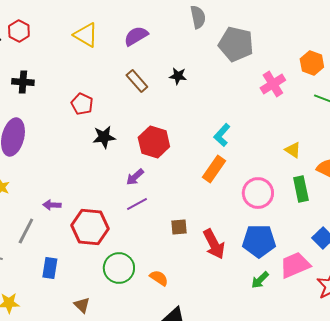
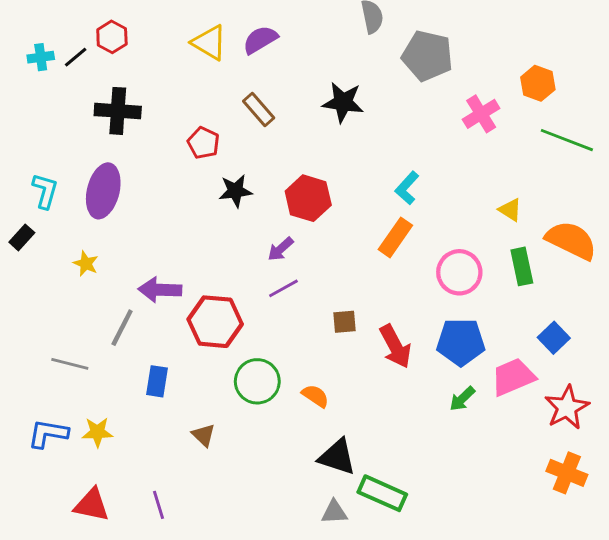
purple semicircle: (136, 36) -> (260, 40), moved
black star: (178, 76) -> (343, 102), size x1.6
brown rectangle: (137, 81) -> (259, 110), moved
black cross: (23, 82) -> (118, 111), size x1.4
purple arrow: (52, 205) -> (160, 290), size x1.6

